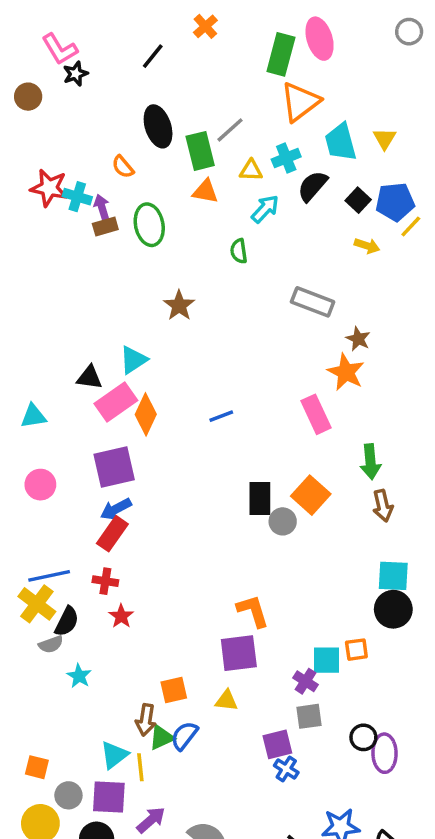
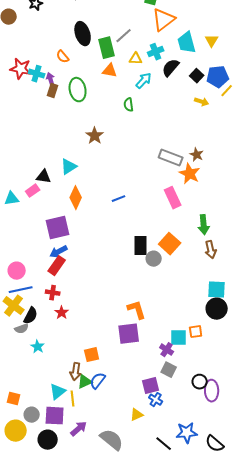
brown rectangle: (105, 226) -> (53, 91), turned -56
gray rectangle: (313, 302) -> (171, 158), moved
pink rectangle: (116, 402) -> (33, 191), moved, size x0.6
pink circle: (40, 485) -> (17, 271), moved
yellow triangle: (226, 701) -> (137, 415), moved, turned -32
gray square: (309, 716) -> (169, 370), turned 35

